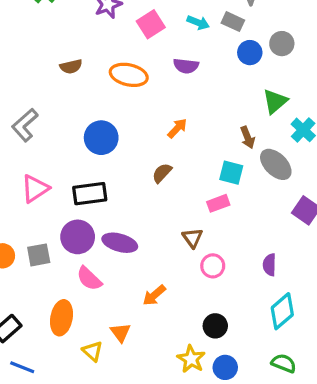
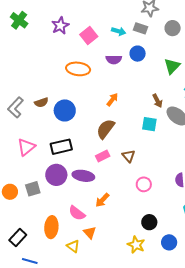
gray circle: (282, 44) -> (173, 28), moved
blue circle: (250, 53) -> (138, 54), moved
brown semicircle: (71, 67) -> (41, 102), moved
green triangle: (275, 101) -> (172, 66), moved
brown semicircle: (162, 173) -> (106, 129), size x1.5
pink rectangle: (218, 203) -> (103, 156), moved
brown triangle: (192, 238) -> (129, 156), moved
pink semicircle: (89, 279) -> (77, 213), moved
orange arrow: (154, 295) -> (102, 200), moved
blue circle: (225, 367) -> (169, 242), moved

